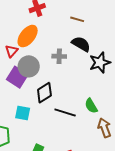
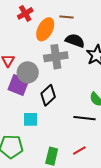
orange ellipse: (28, 36) -> (45, 29), moved
gray cross: (59, 56) -> (56, 57), size x1.6
black line: (65, 113) -> (85, 118), moved

